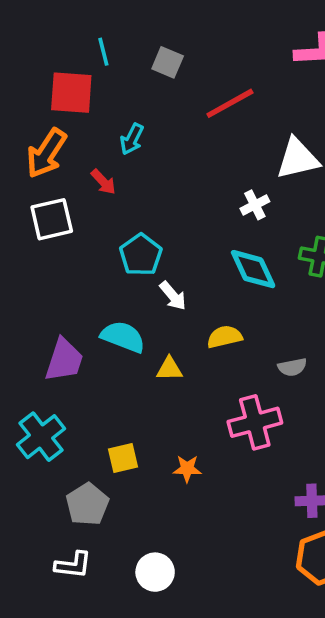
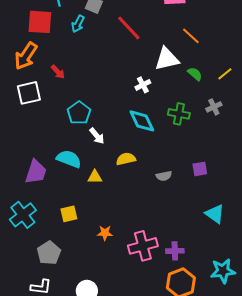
red line: (230, 103) -> (129, 28), turned 76
cyan arrow: (132, 139) -> (78, 24), moved
pink cross: (255, 422) -> (143, 246), moved
yellow square: (123, 458) -> (69, 214), moved

